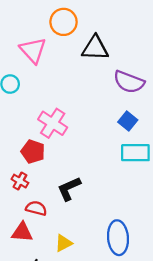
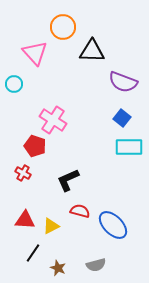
red semicircle: (36, 208) -> (80, 211), moved
blue ellipse: (118, 238) -> (113, 225), turned -40
yellow triangle: (64, 243) -> (51, 226), moved

